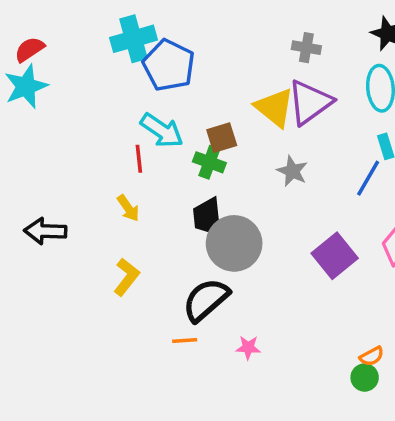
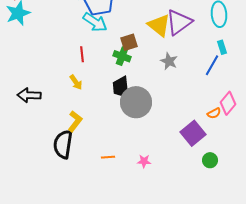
cyan arrow: (162, 131) -> (95, 22), moved
purple square: (335, 256) -> (193, 133), moved
black semicircle: (206, 300) -> (63, 144), moved, turned -40
orange semicircle: (372, 356) -> (214, 113), moved
green circle: (365, 377) -> (210, 160), moved

